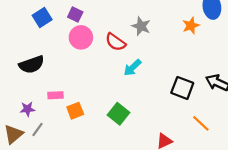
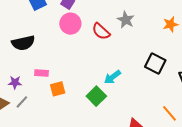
cyan arrow: (132, 68) -> (112, 77), moved
black square: (182, 88) -> (155, 64), moved

